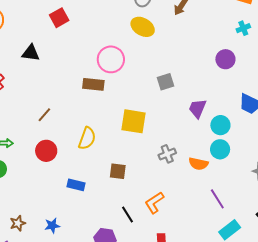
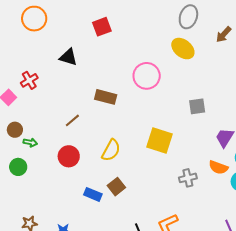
brown rectangle: (93, 84) -> (106, 97), moved
orange semicircle: (198, 164) -> (218, 167), moved
brown square: (118, 171) -> (116, 187), moved, turned 36

